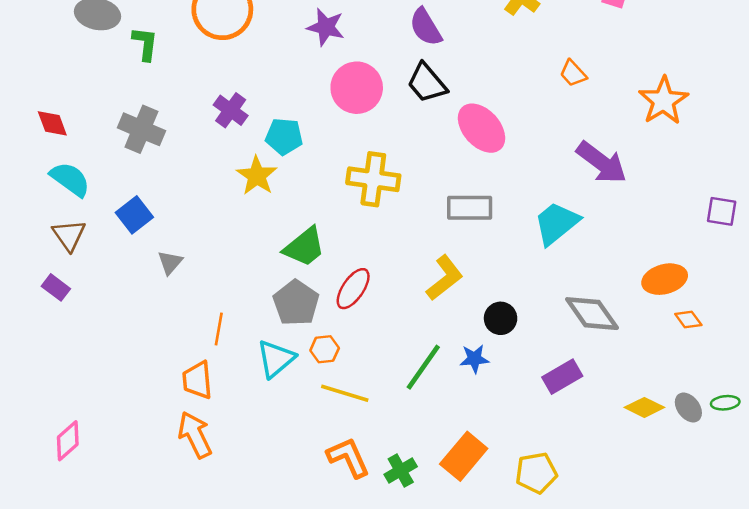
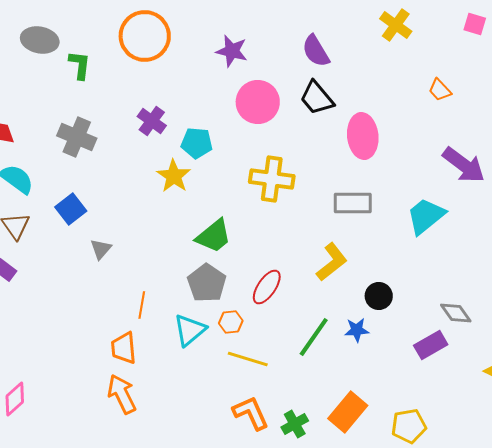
pink ellipse: (482, 128) -> (363, 136), turned 36
red ellipse: (353, 289) -> (267, 287), moved
gray diamond: (592, 314) -> (456, 313), moved, size x0.7

